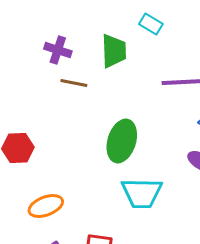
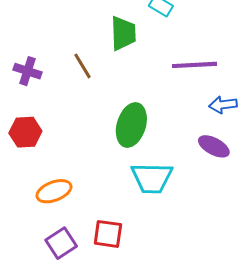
purple cross: (58, 50) -> (27, 71), moved
brown line: (74, 83) -> (82, 66), turned 48

